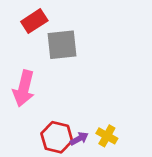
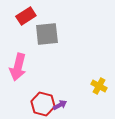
yellow cross: (107, 136) -> (99, 86), moved

